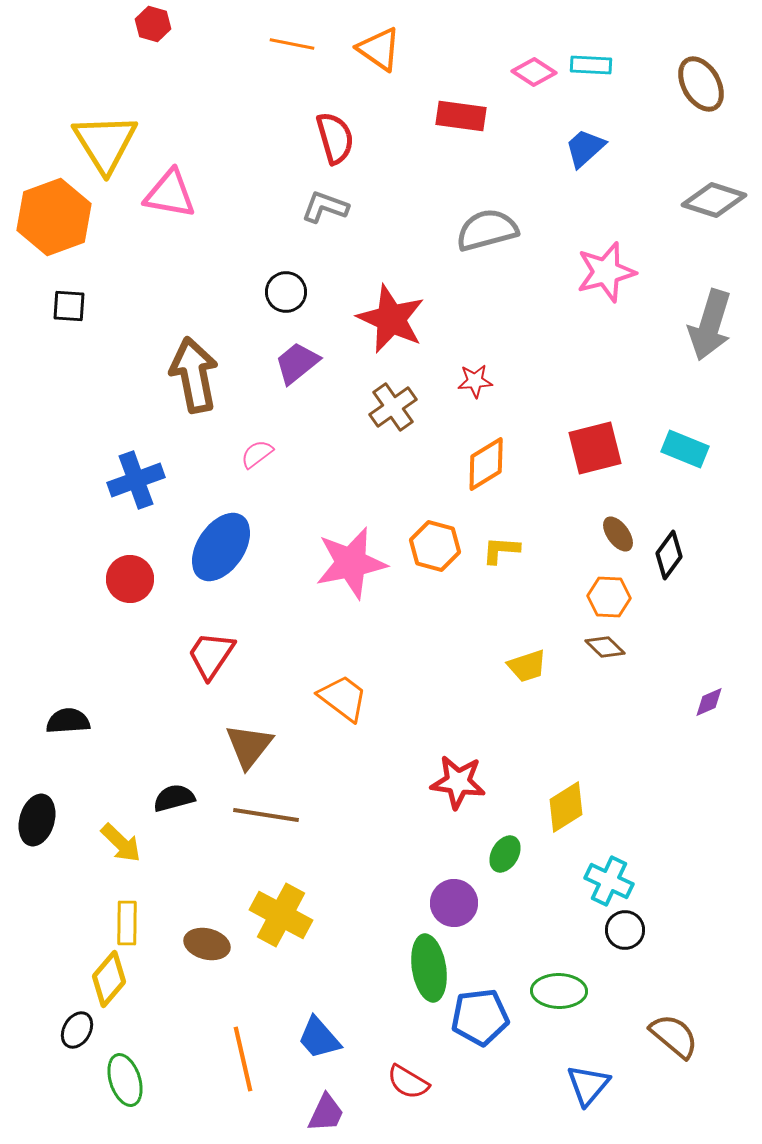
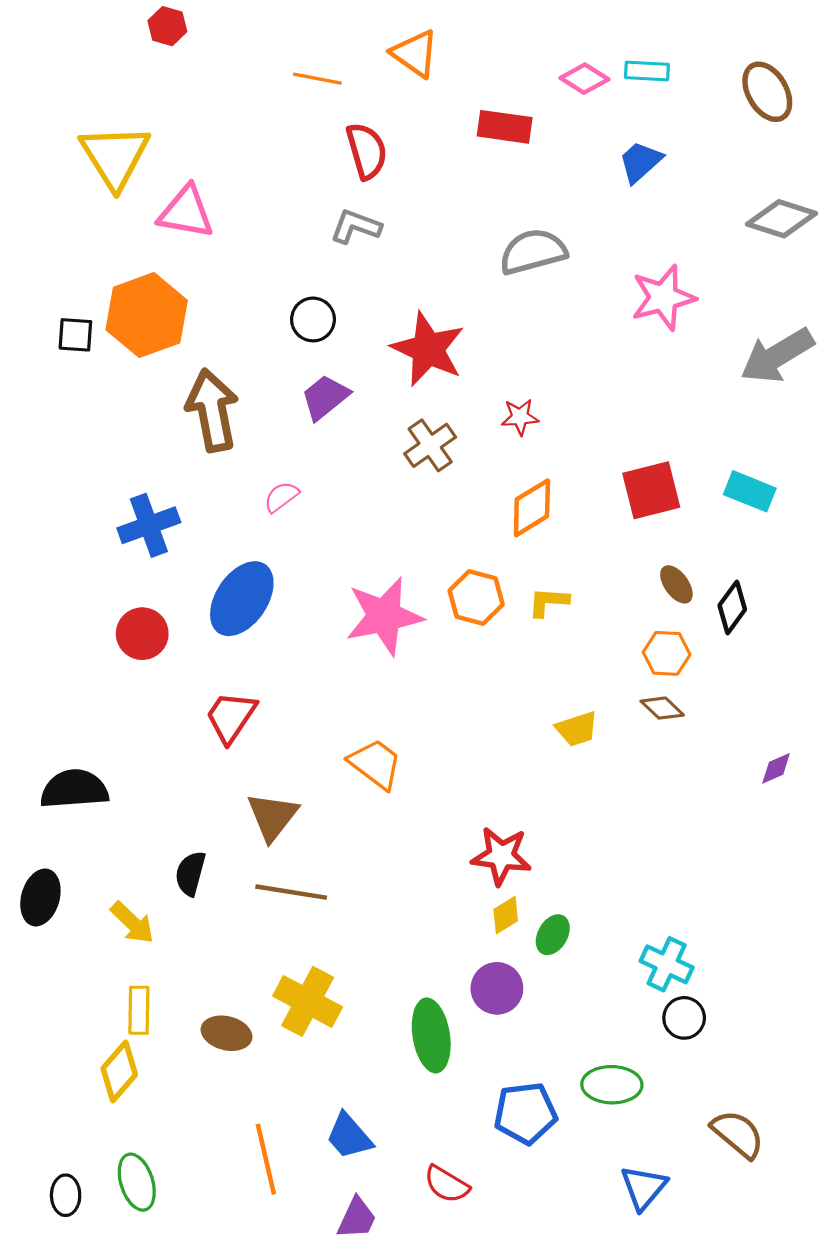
orange line: (292, 44) -> (317, 79), moved
orange hexagon: (54, 217) -> (147, 315), moved
gray arrow: (710, 325) -> (777, 356), turned 42
black semicircle: (68, 721) -> (74, 789), size x1.4
black semicircle: (174, 798) -> (190, 873), turned -60
yellow diamond: (566, 807) -> (506, 915), moved, size x0.7
green ellipse: (429, 968) -> (431, 1035), moved
black ellipse: (77, 1030) -> (66, 1195), moved, turned -30

